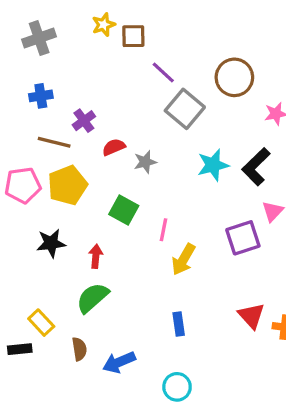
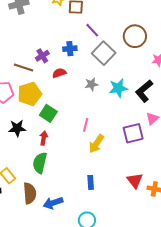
blue cross: (41, 96) -> (70, 49), moved
gray star: (145, 162) -> (91, 84), moved
green square: (124, 210) -> (48, 113), moved
green semicircle: (92, 298) -> (40, 163), turned -40
brown semicircle: (79, 349) -> (30, 193), size x1.5

